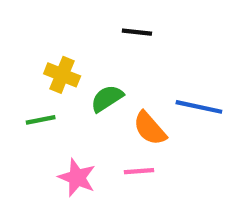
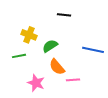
orange semicircle: (150, 128) -> (57, 67), moved
pink line: (139, 171) -> (73, 80), moved

